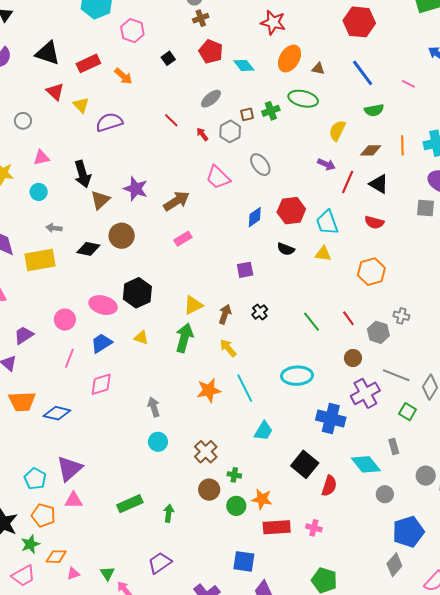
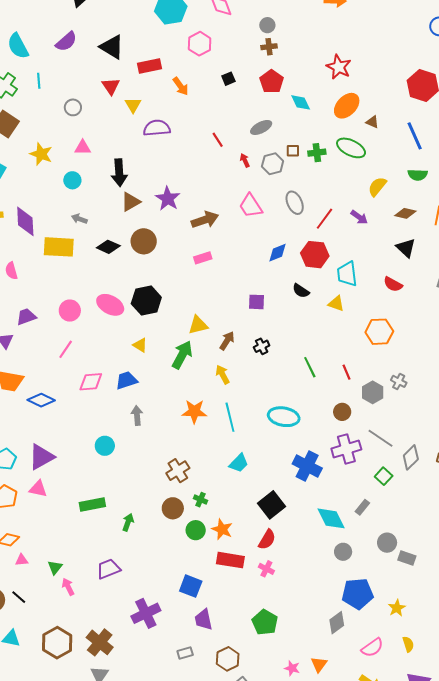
red line: (348, 182) -> (325, 219), moved
blue trapezoid: (101, 343) -> (126, 380), moved
cyan circle: (158, 442) -> (105, 446), moved
gray rectangle: (394, 447) -> (362, 507), turned 42
red semicircle: (329, 486) -> (267, 540), moved

